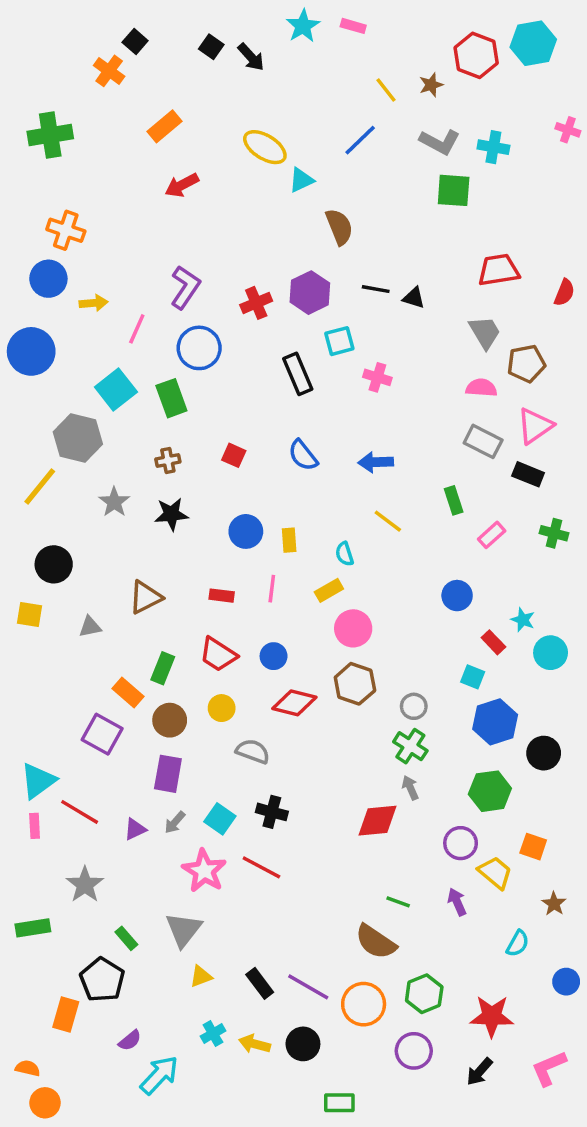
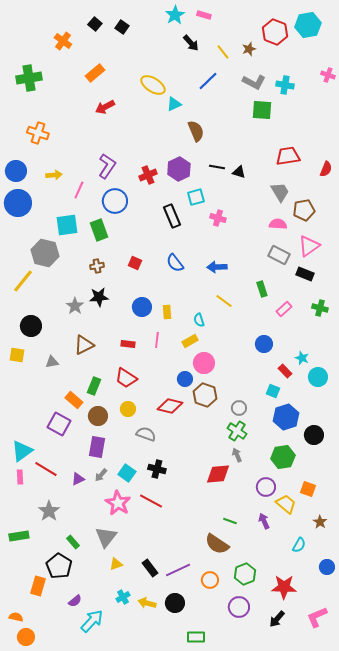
black square: (135, 42) -> (95, 24), moved
black arrow: (251, 57) -> (191, 43), moved
blue circle: (48, 279) -> (16, 171), moved
cyan square: (116, 390) -> (67, 225), turned 30
gray star: (114, 502) -> (75, 306), moved
blue circle: (274, 656) -> (185, 379), moved
purple line: (308, 987) -> (178, 570), turned -55
orange circle: (364, 1004) -> (210, 580), size x0.7

